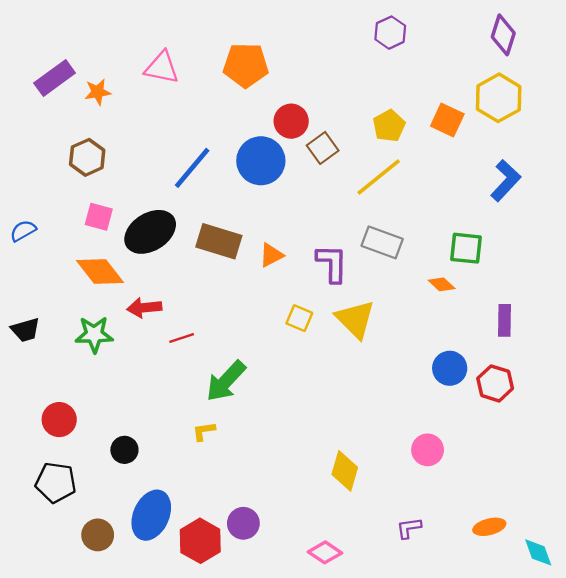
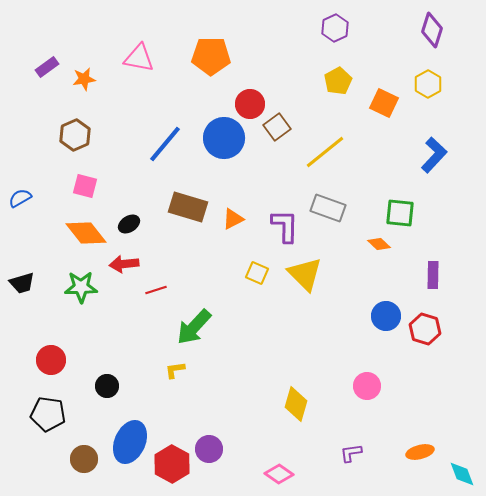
purple rectangle: (55, 78) -> (47, 67), size x0.7
yellow hexagon: (499, 98) -> (428, 84), size x0.7
yellow pentagon: (389, 126) -> (338, 81), moved
black ellipse: (150, 232) -> (129, 224), moved, size x0.5

